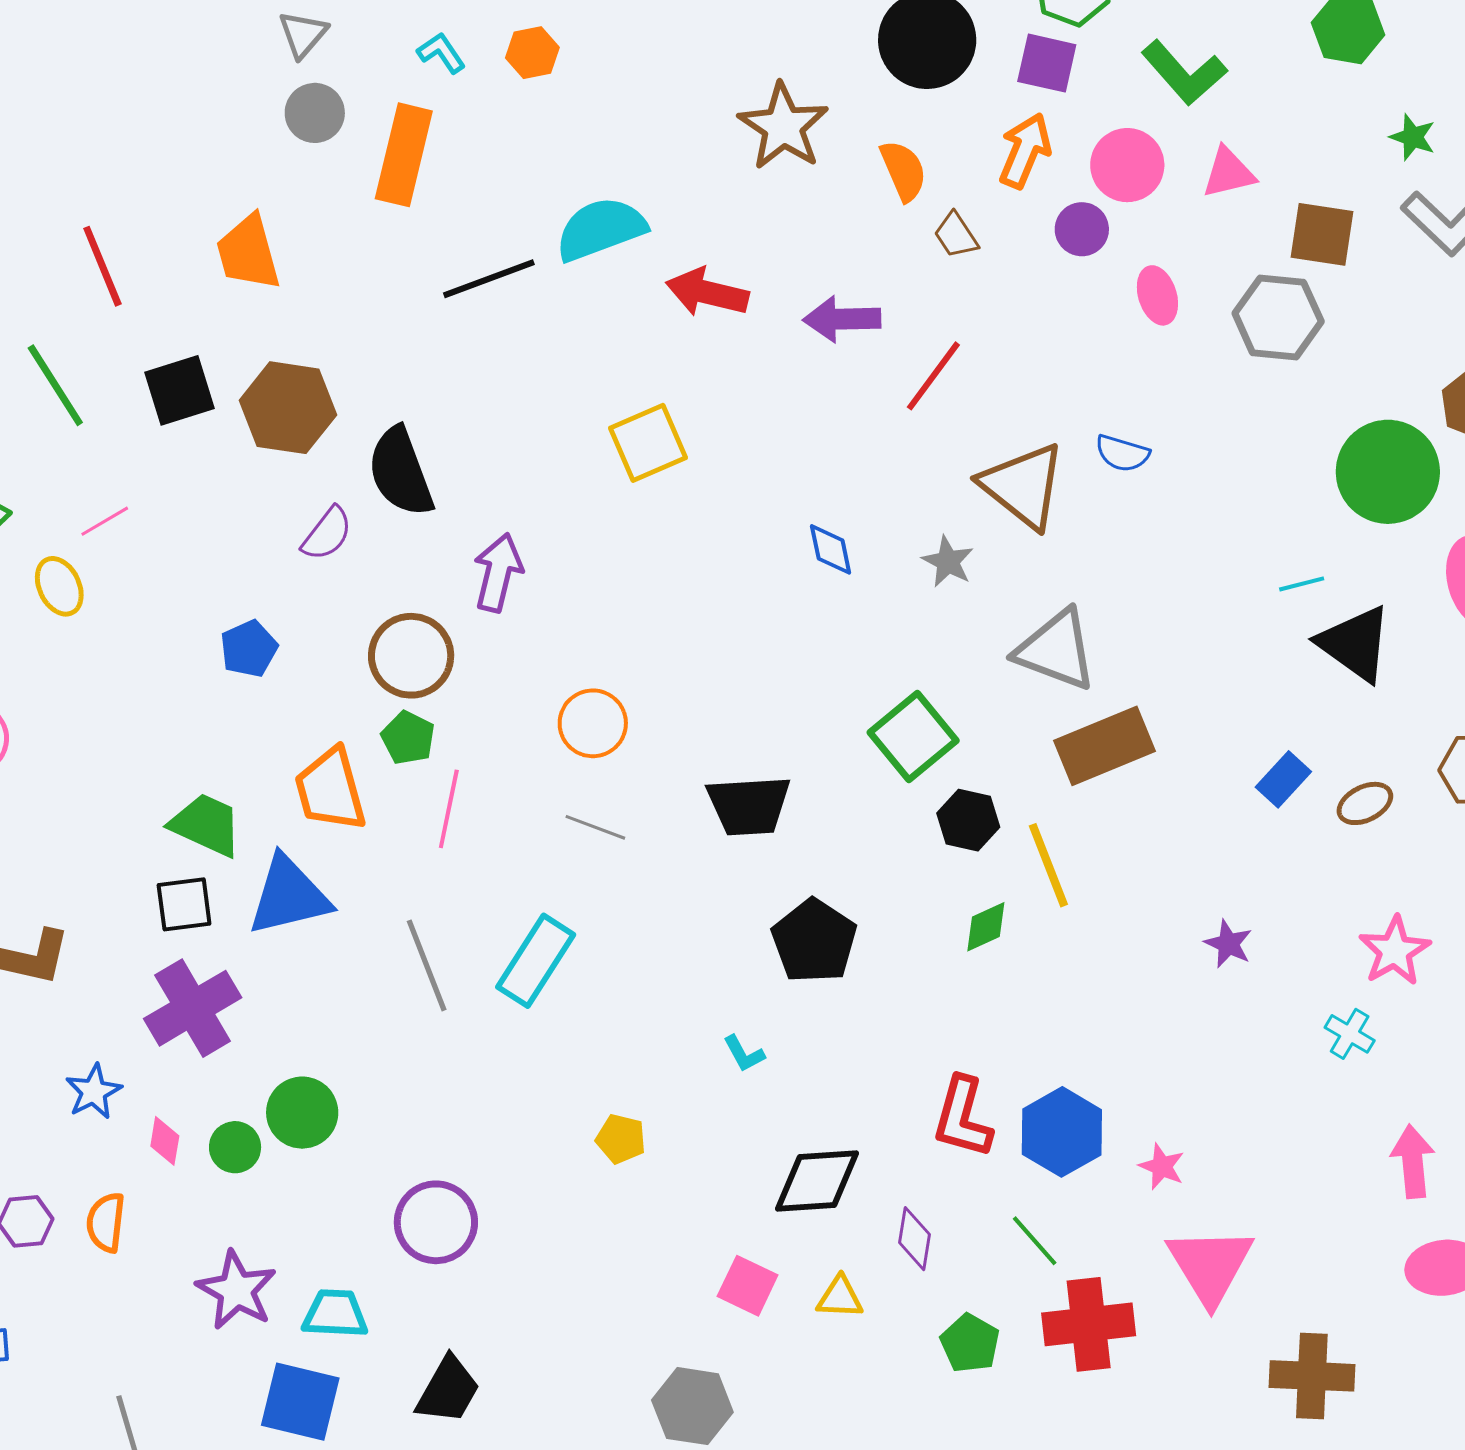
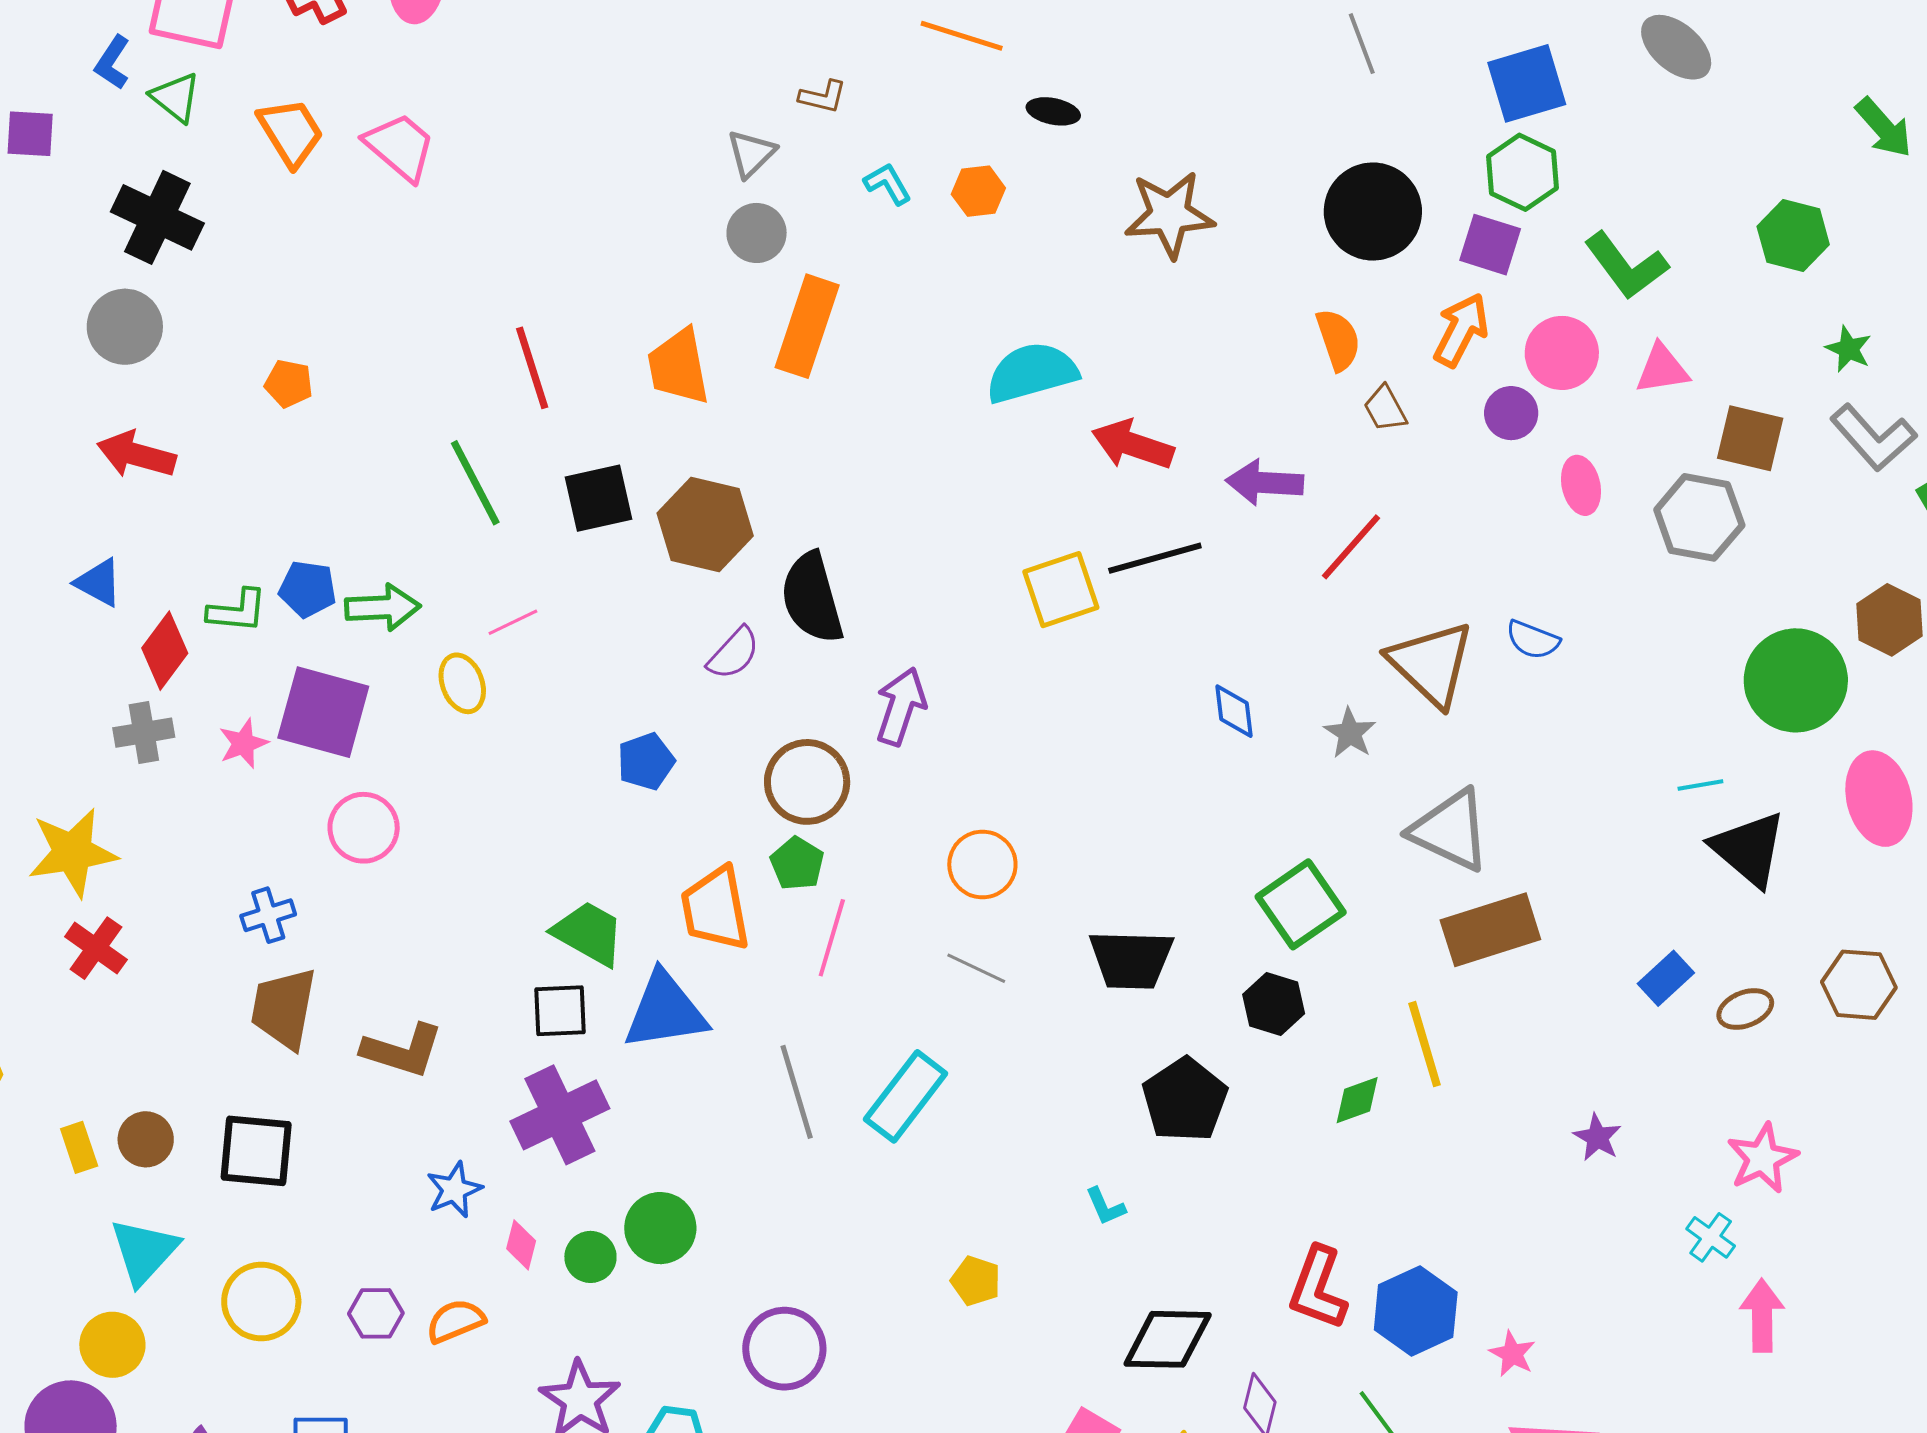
brown star: (783, 126) -> (1169, 214), moved, turned 30
orange rectangle: (404, 155) -> (807, 326), moved
black line: (489, 279) -> (1155, 558), moved
black hexagon: (968, 820) -> (1274, 1004), moved
pink arrow: (1413, 1161) -> (1762, 1316), moved
orange semicircle: (106, 1222) -> (455, 1321), turned 56

